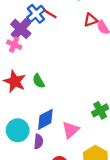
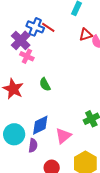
blue cross: (36, 14) -> (35, 27), turned -30
pink cross: (14, 45) -> (27, 56), moved
green semicircle: (39, 81) -> (45, 84), moved

